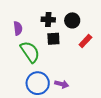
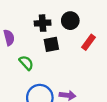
green semicircle: (30, 52) -> (26, 63), size x0.6

